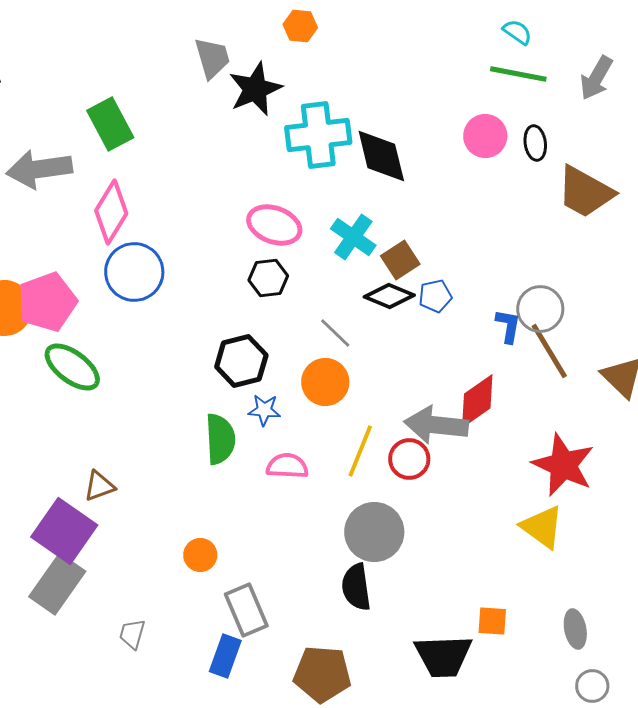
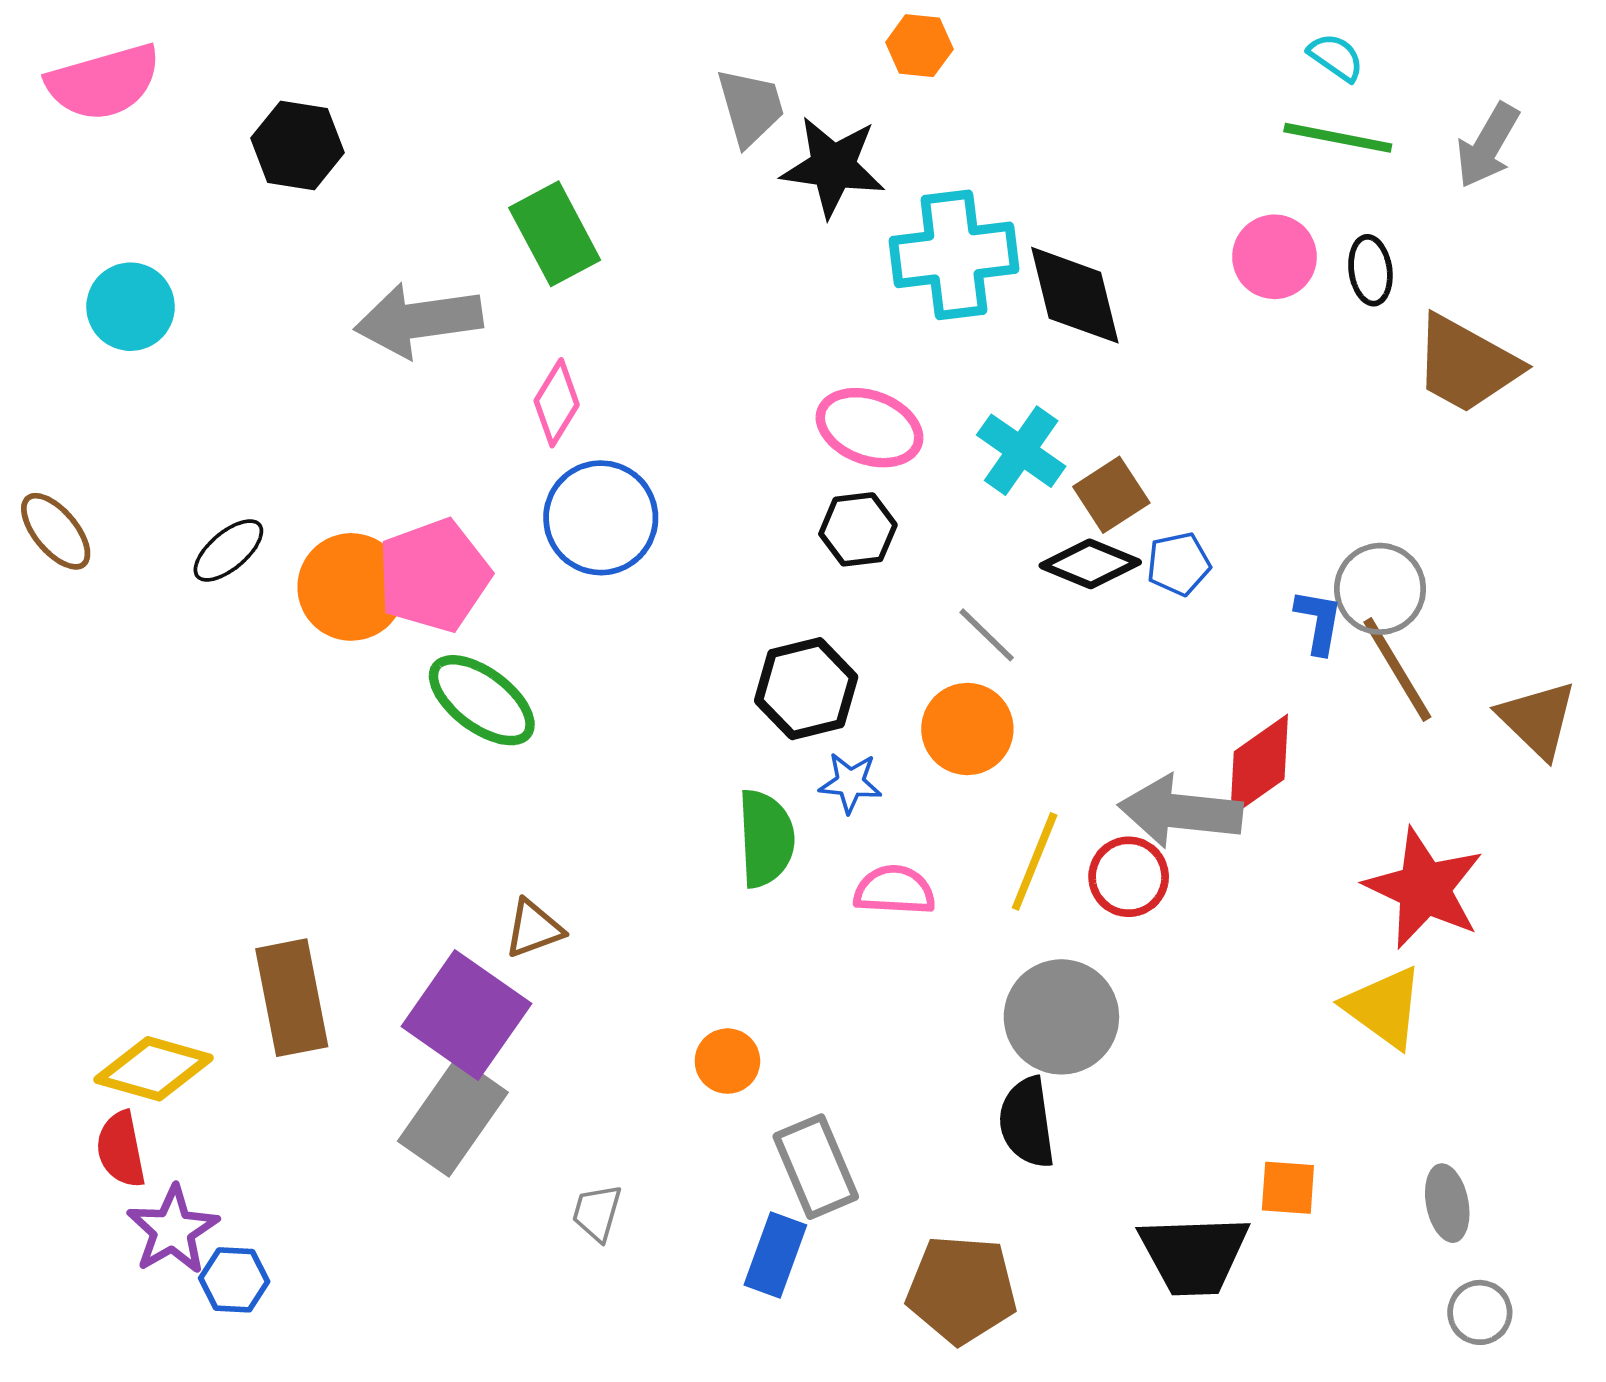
black star: (255, 89) -> (833, 167), turned 30
pink diamond: (111, 212) -> (557, 403), size x0.7

